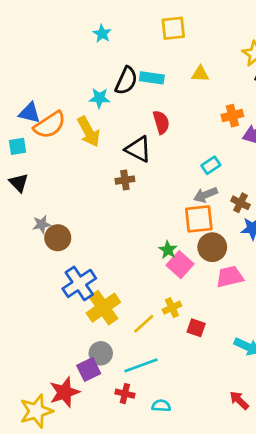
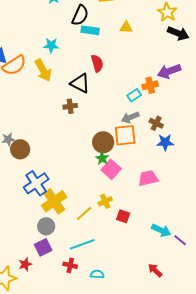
black semicircle: (126, 81) -> (80, 15), moved
orange cross: (232, 116) -> (150, 85), moved
brown circle: (212, 247) -> (103, 142), moved
gray circle: (101, 353) -> (46, 226), moved
red star: (64, 392) -> (25, 264), size x0.6

